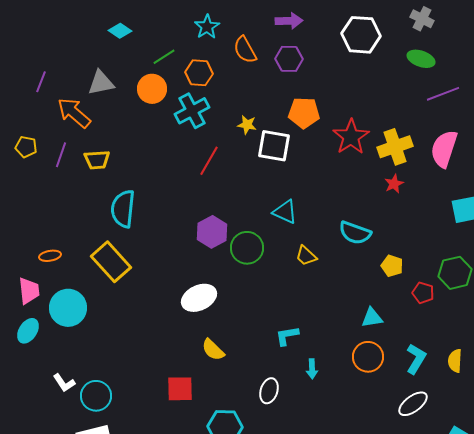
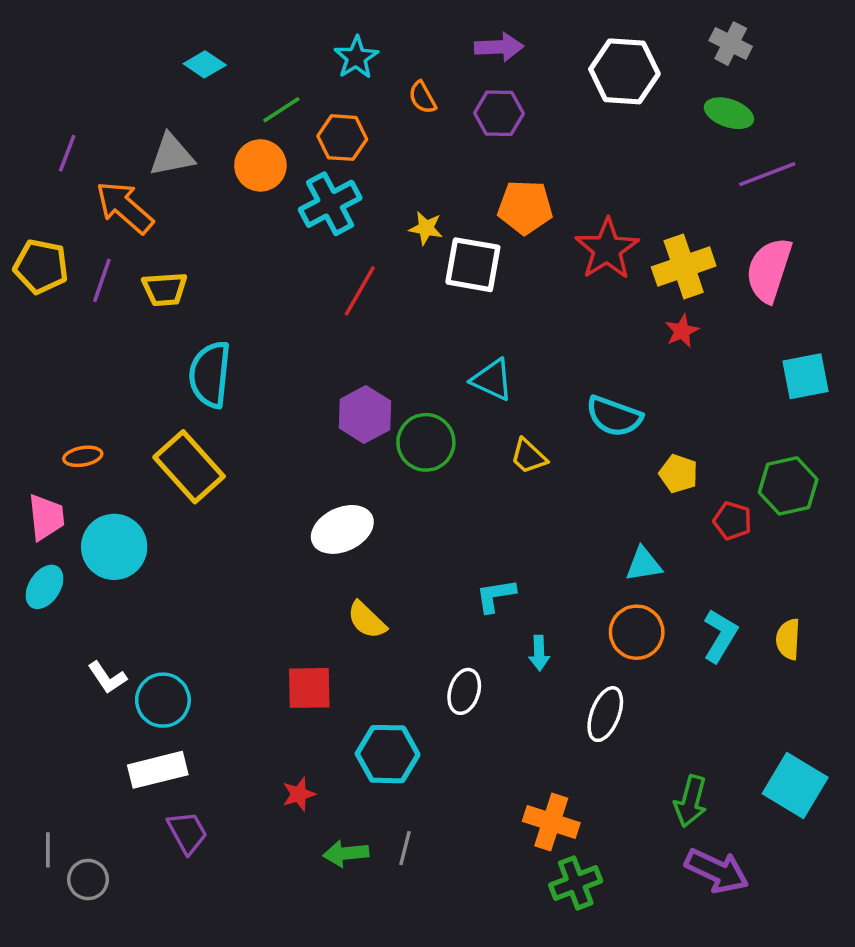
orange semicircle: (245, 50) -> (422, 98), size x0.7
yellow pentagon: (26, 147) -> (41, 266), size x1.4
white ellipse: (413, 404) -> (605, 714), moved, turned -32

